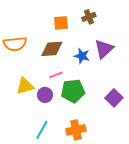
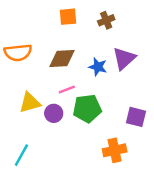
orange square: (61, 23) -> (68, 17), moved
purple square: (114, 98) -> (136, 117), turned -30
cyan line: (42, 130) -> (21, 155), moved
orange cross: (76, 130) -> (115, 150), moved

